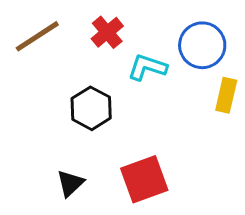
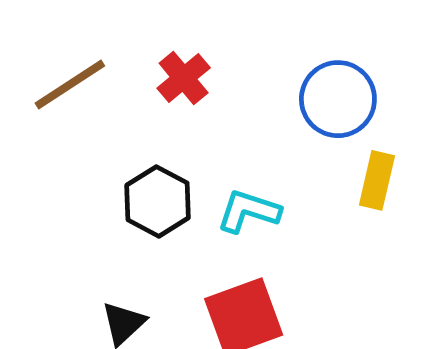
cyan L-shape: (147, 67) -> (249, 211), moved

